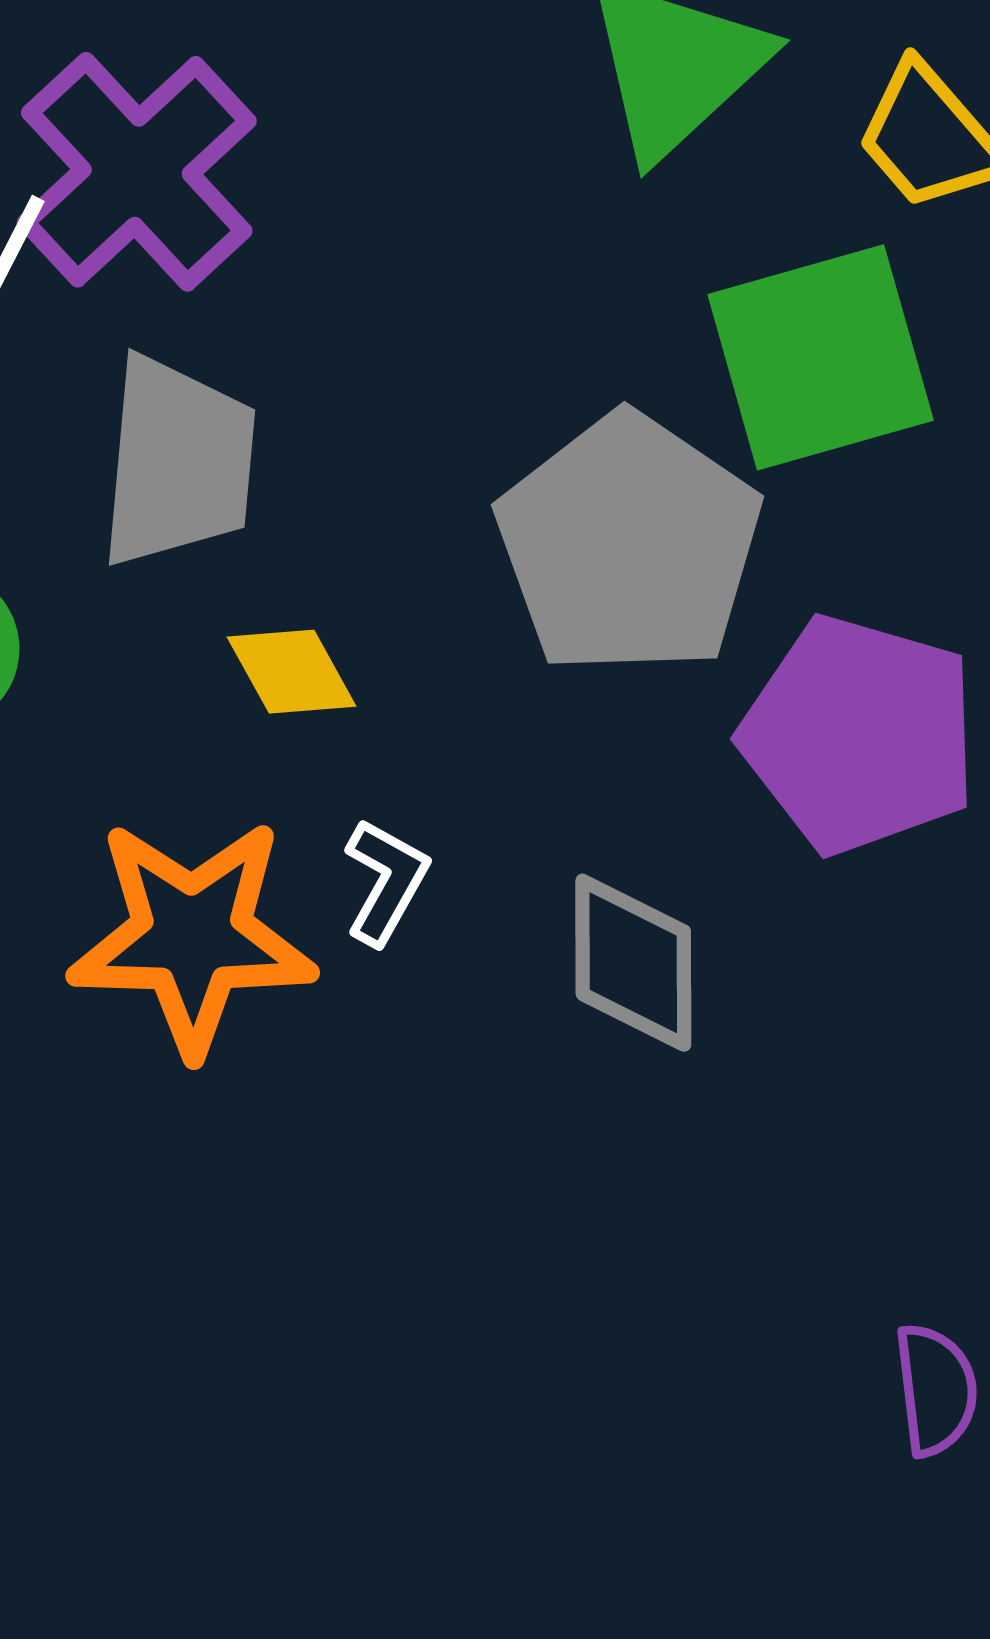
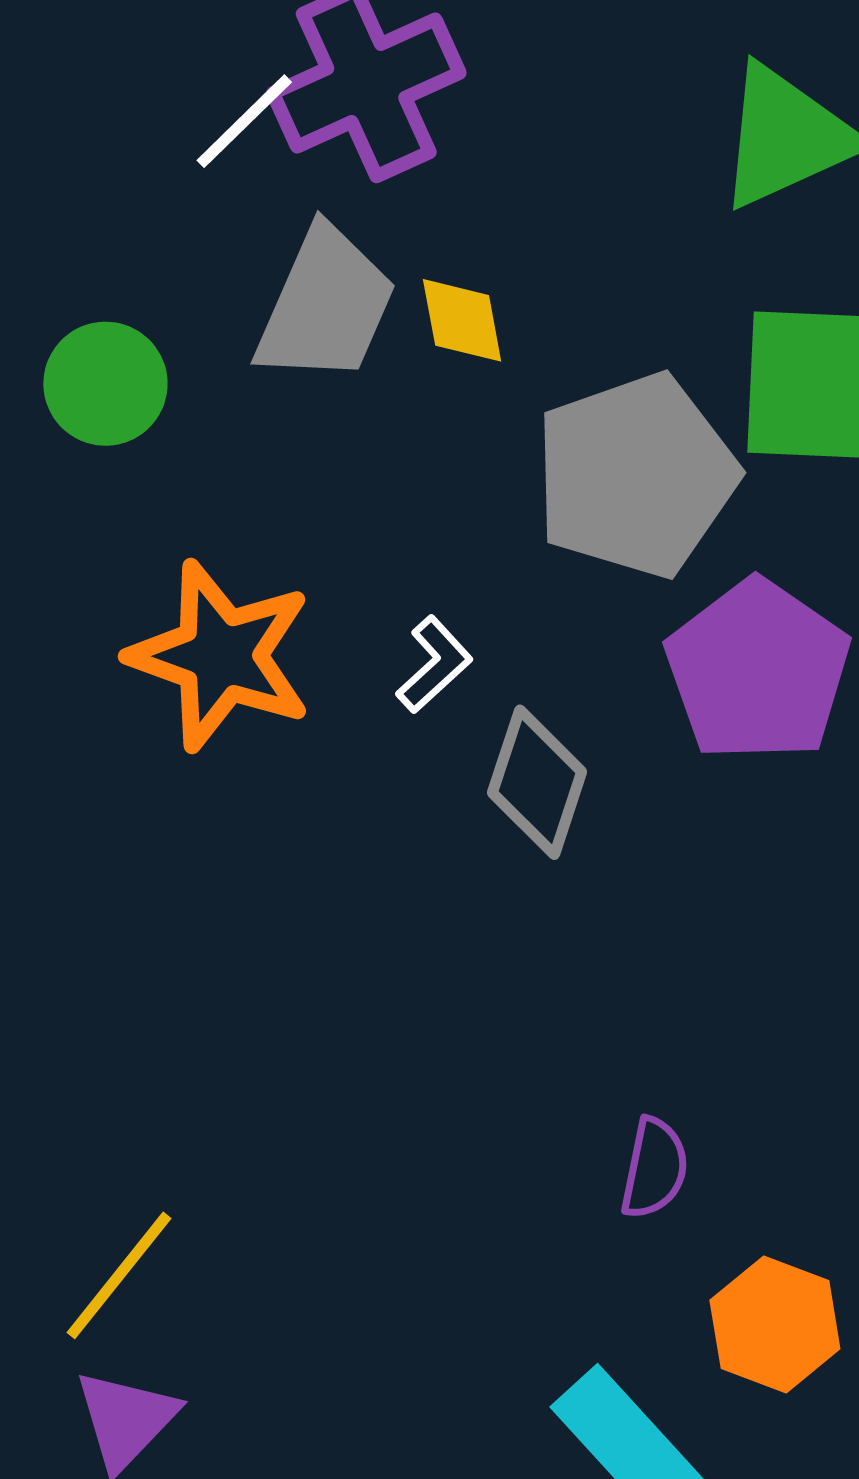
yellow diamond: (292, 672) -> (462, 320), moved
white L-shape: (386, 882) -> (434, 664), moved

